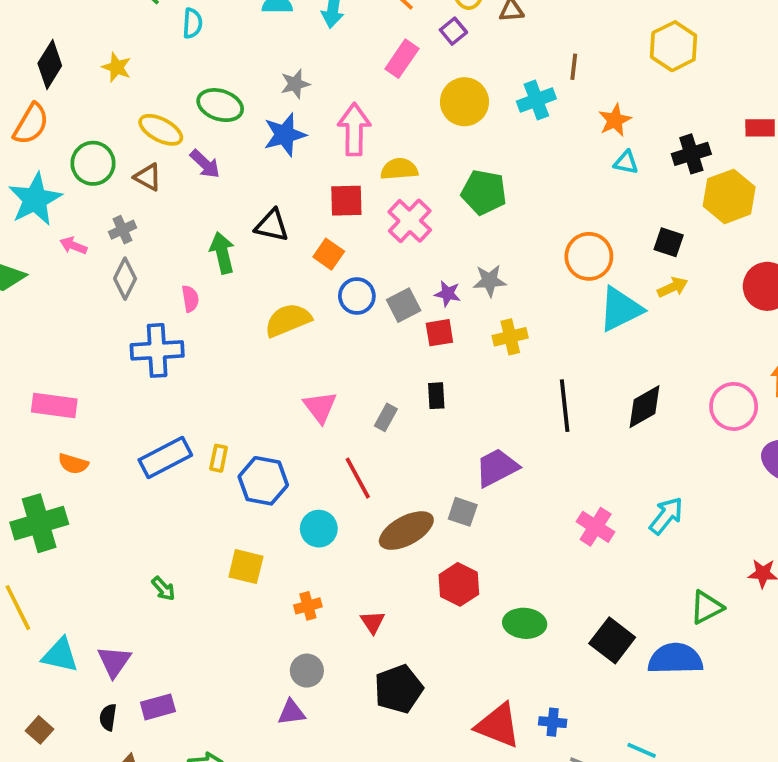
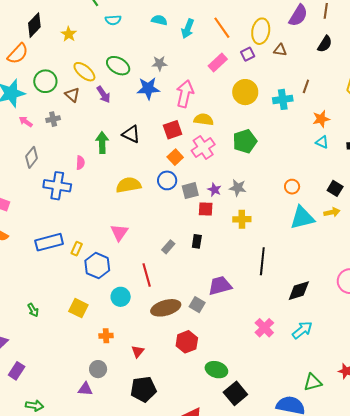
cyan semicircle: (192, 23) -> (113, 20), turned 70
green pentagon: (484, 192) -> (245, 141), turned 30
red square: (346, 201) -> (173, 130), turned -30
orange square: (329, 254) -> (175, 157), moved
orange circle: (589, 256) -> (292, 187), size x0.6
gray diamond: (125, 279) -> (32, 157), moved
pink triangle: (320, 407) -> (119, 232), moved
black diamond: (644, 407) -> (299, 291), moved
black square: (612, 640) -> (235, 393), moved
purple rectangle: (158, 707) -> (17, 371), turned -54

